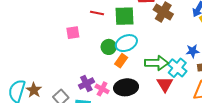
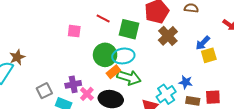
green circle: (109, 47) -> (105, 55), size x1.5
green arrow: (157, 63) -> (129, 78), moved
brown star: (34, 90) -> (17, 57), moved

